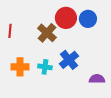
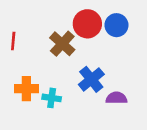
cyan cross: (45, 67) -> (52, 98), moved
purple semicircle: (97, 79) -> (116, 98), moved

